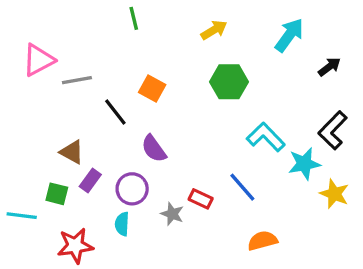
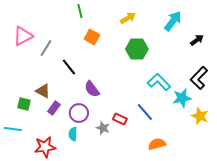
gray line: (77, 80) -> (46, 48), turned -48
orange square: (152, 89) -> (92, 37), moved
green square: (57, 194) -> (24, 104), moved

